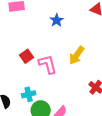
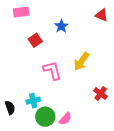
red square: (27, 56) -> (35, 40), moved

